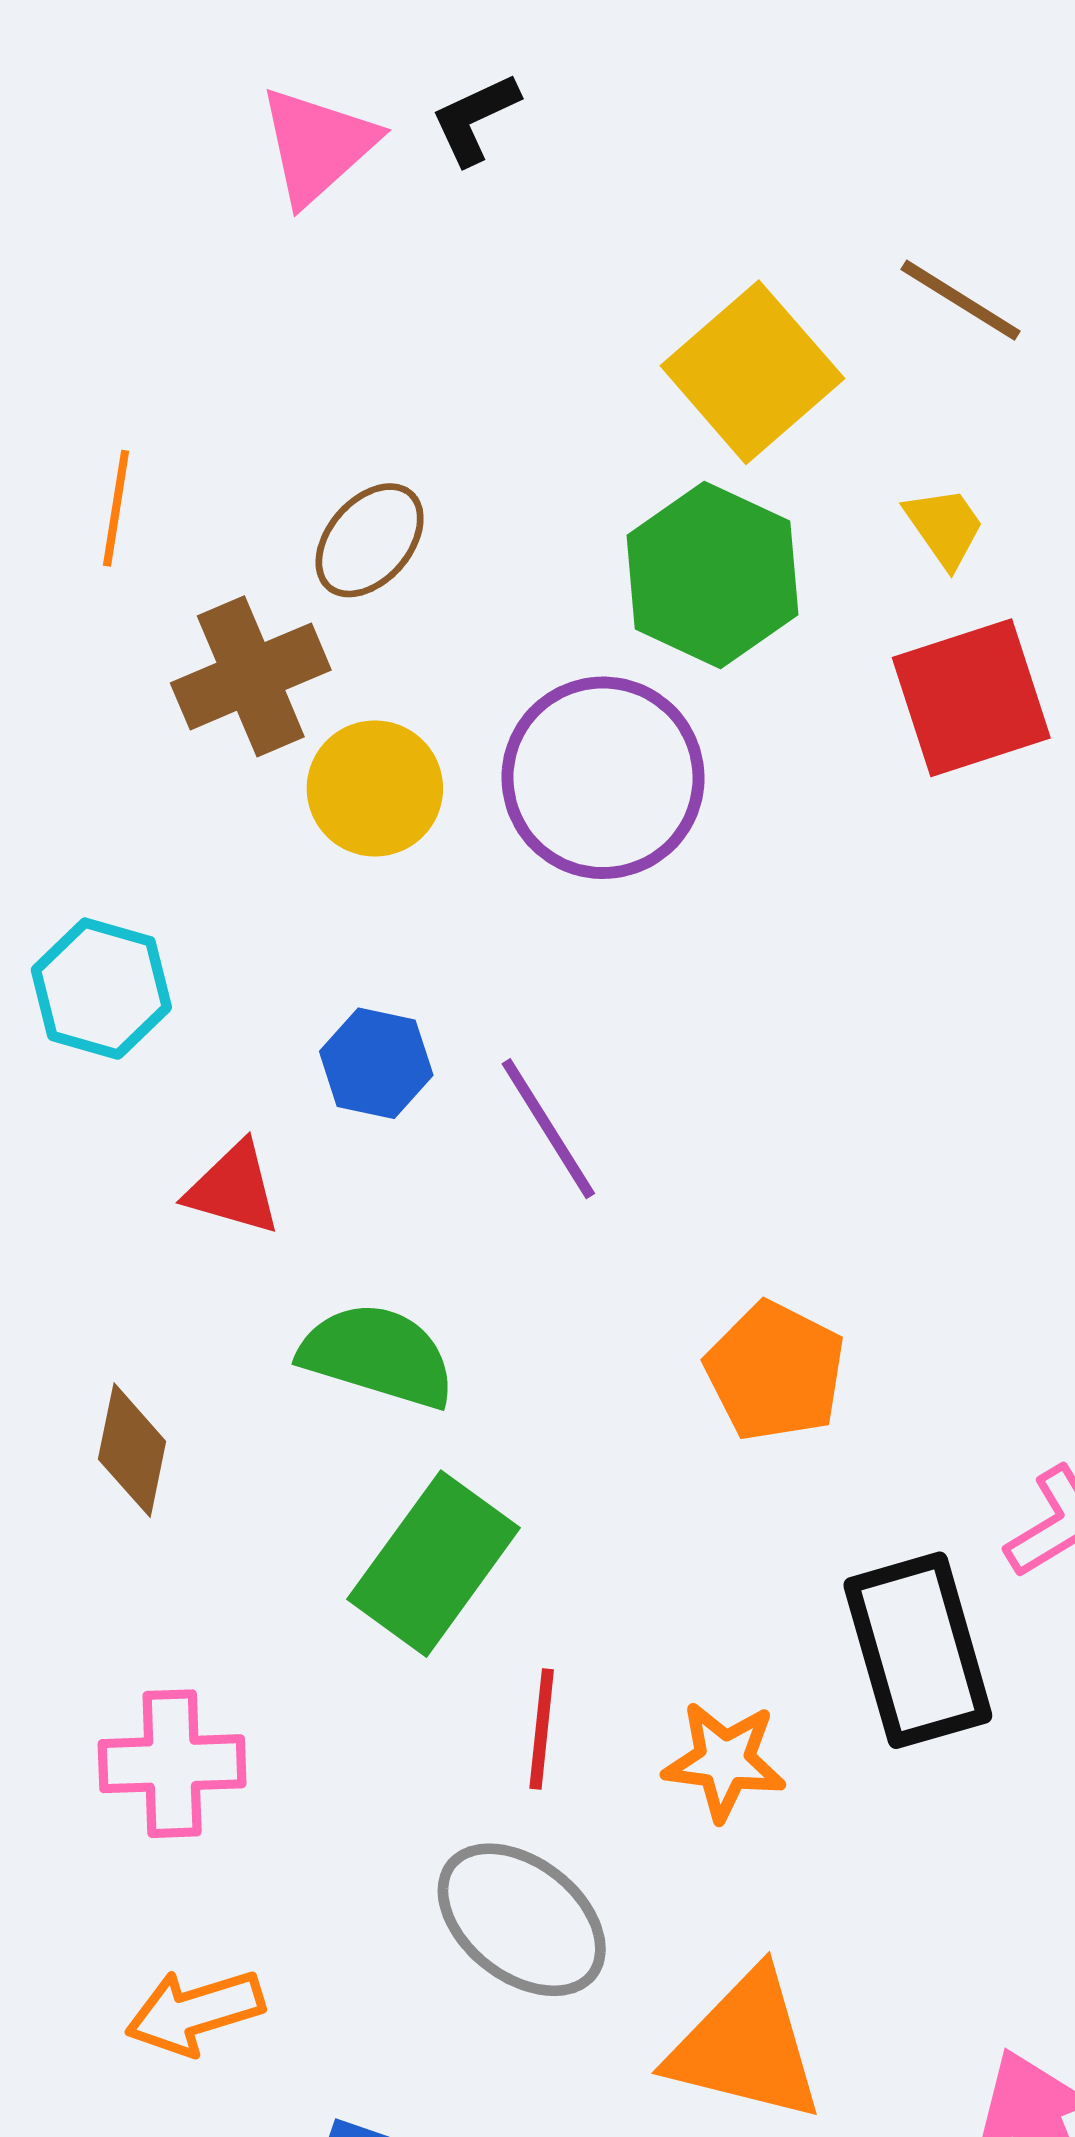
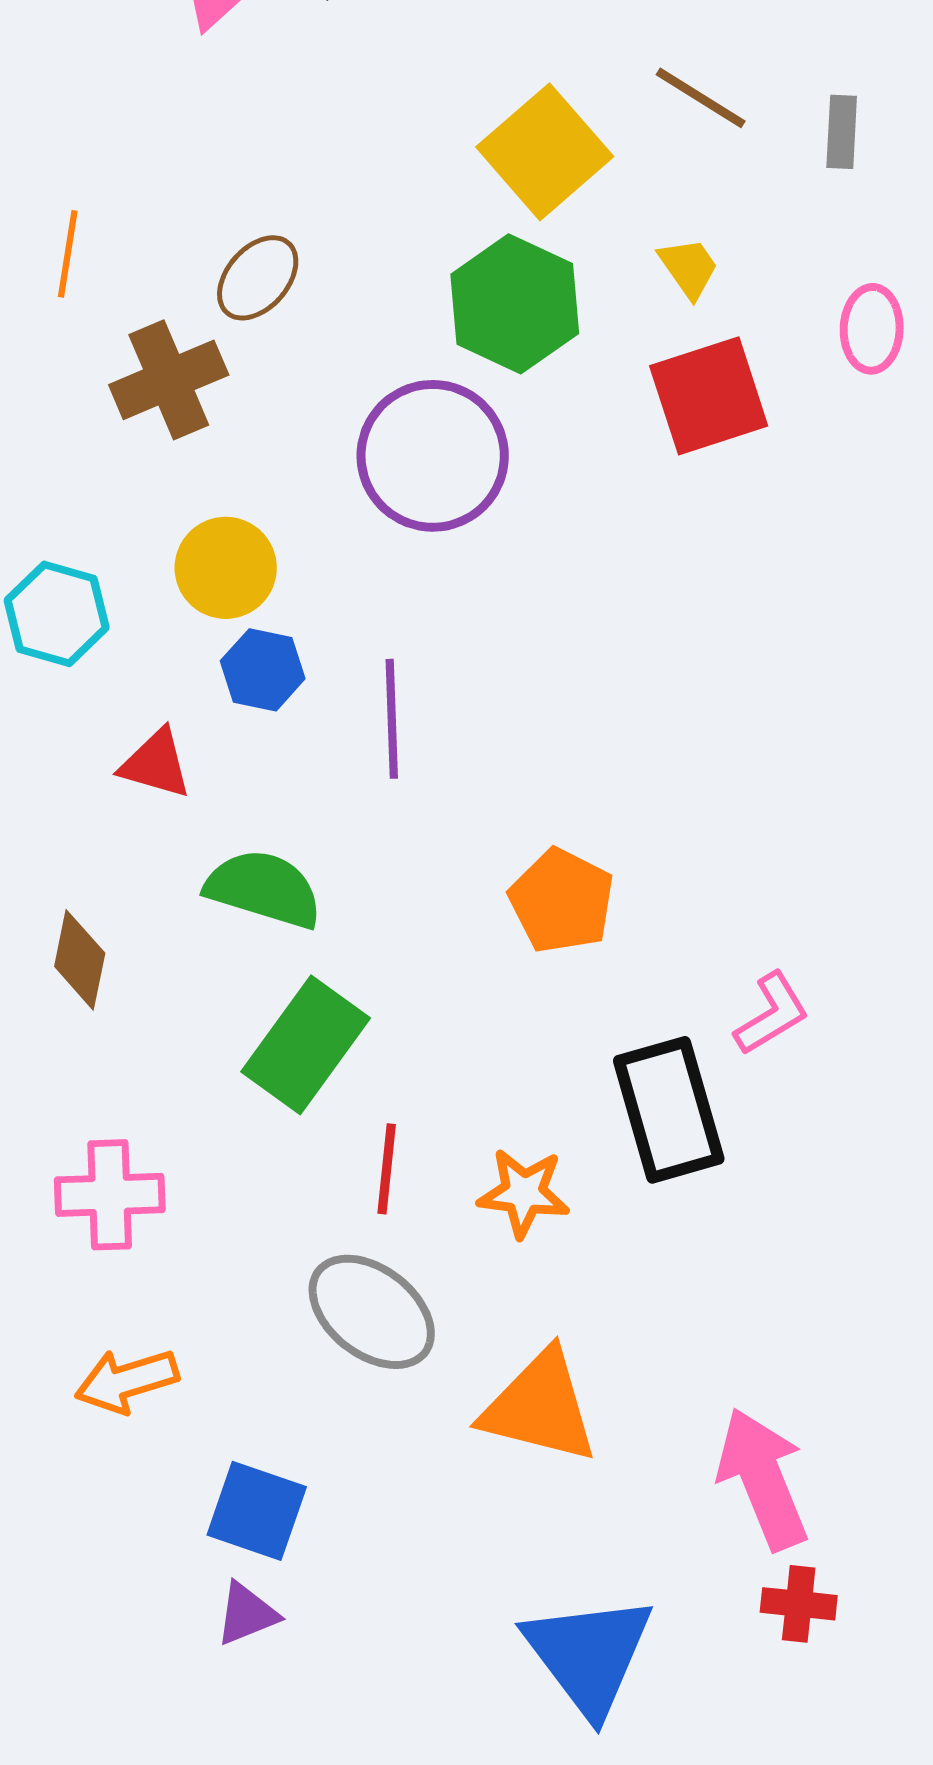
yellow circle: (375, 788) -> (226, 568), moved
purple line: (548, 1129) -> (392, 719), turned 30

